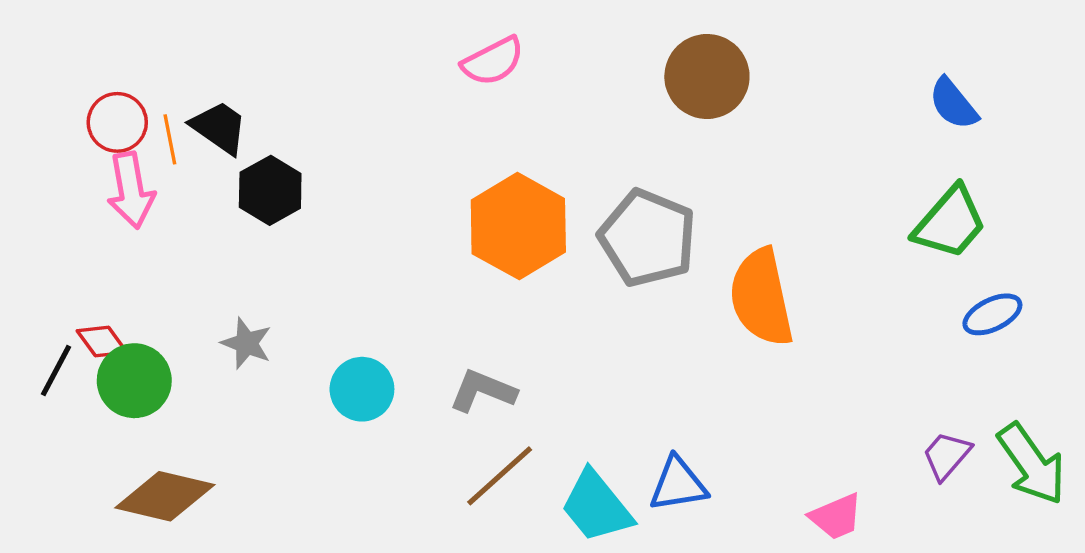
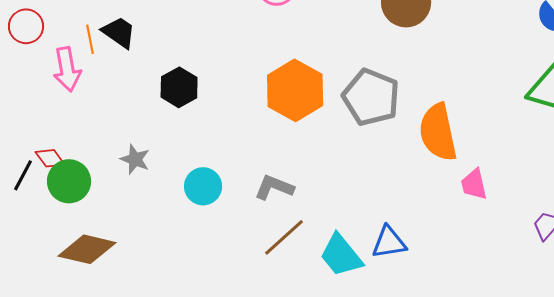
red circle: (117, 122) -> (26, 26), moved
black hexagon: (270, 190) -> (179, 87), moved
pink trapezoid: (836, 517) -> (474, 184), moved, turned 100

